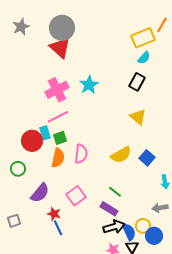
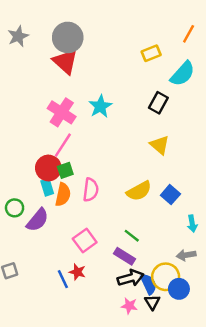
yellow rectangle: (143, 38) -> (151, 53), moved, size x0.7
cyan semicircle: (144, 58) -> (183, 74), moved, size x1.6
pink cross: (57, 90) -> (62, 112), turned -30
pink line: (58, 117) -> (63, 145), turned -30
cyan rectangle: (45, 133) -> (47, 187), moved
red circle: (32, 141) -> (48, 168), moved
purple semicircle: (40, 193) -> (38, 220), moved
red star: (54, 214) -> (77, 272), moved
yellow circle: (143, 226) -> (166, 277), size x1.5

